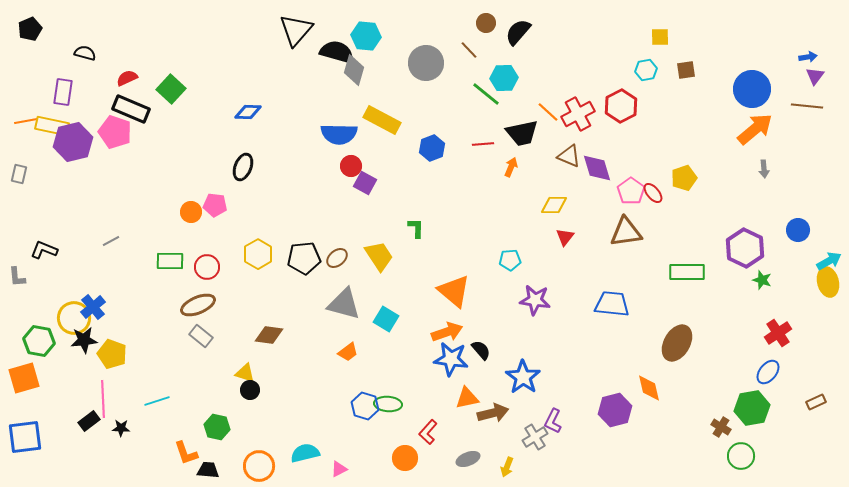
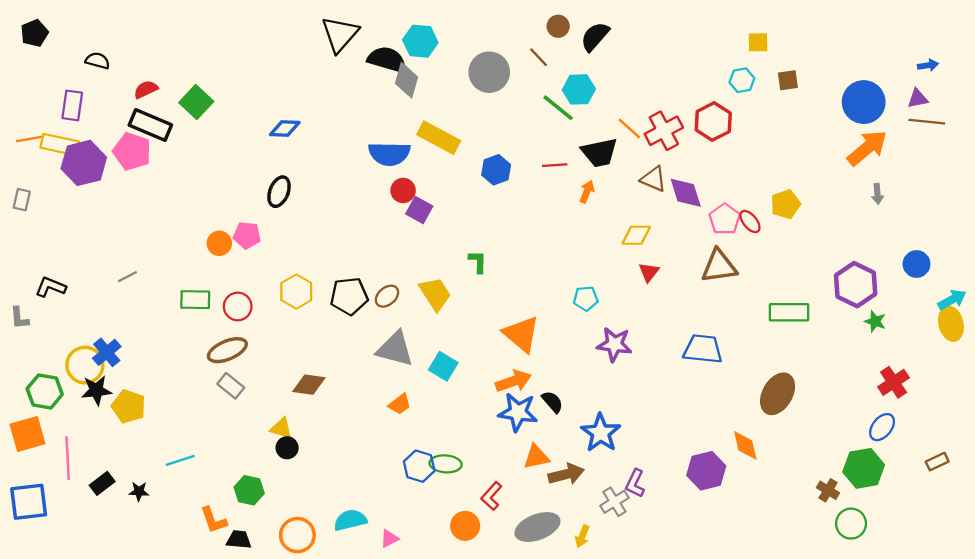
purple triangle: (815, 76) -> (918, 99), moved, turned 42
pink line: (103, 399) -> (68, 458), moved
gray ellipse: (468, 459) -> (537, 527), size x1.6

